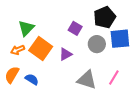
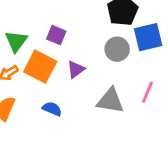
purple square: (75, 28) -> (56, 35), moved
blue semicircle: (32, 79) -> (52, 109), moved

